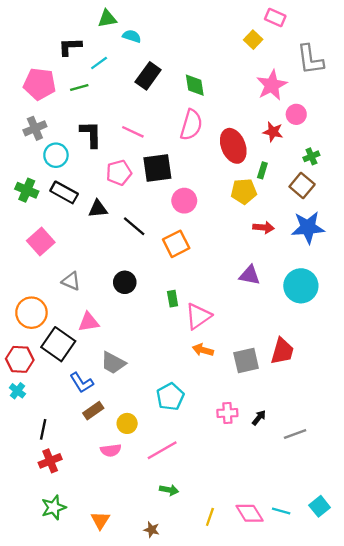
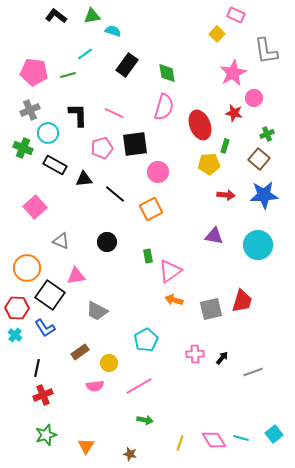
black L-shape: (70, 47) -> (56, 16), moved, turned 40
green cross: (27, 190) -> (23, 148), moved
blue L-shape: (82, 383) -> (45, 328), moved

